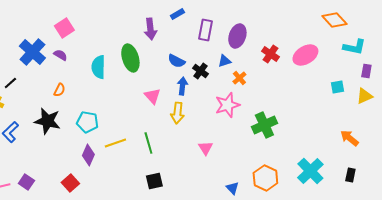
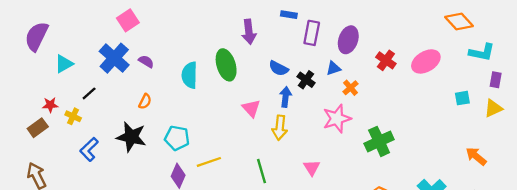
blue rectangle: (177, 14) -> (289, 15), moved, turned 40
pink square: (64, 28) -> (128, 20), moved
green line: (148, 143) -> (261, 171), moved

